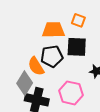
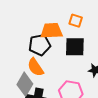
black pentagon: (52, 56) -> (40, 45), moved

